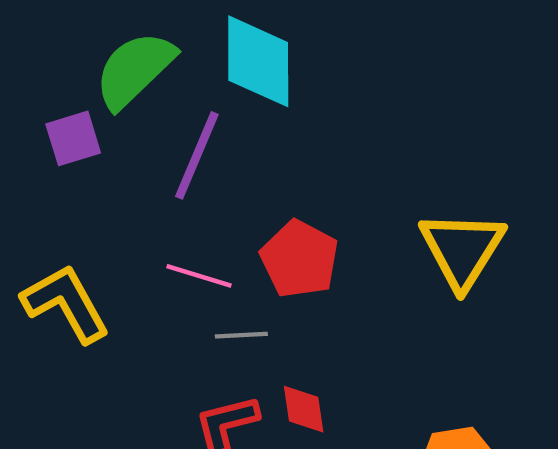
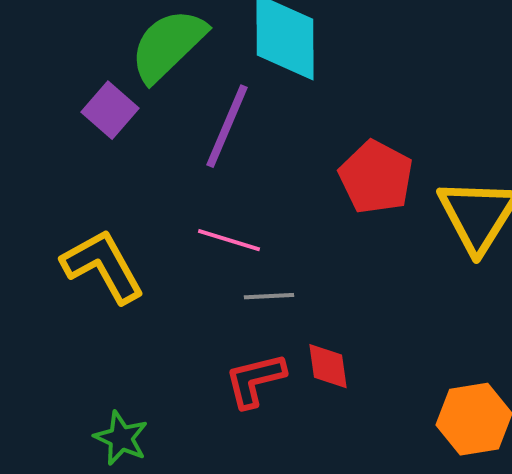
purple square: (73, 138) -> (110, 110), turned -32
red pentagon: (299, 259) -> (376, 177), moved

